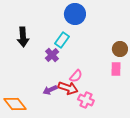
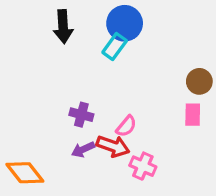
black arrow: (23, 37) -> (63, 27), moved
cyan rectangle: (62, 40) -> (115, 47), moved
purple cross: (52, 55) -> (81, 115), moved, turned -32

